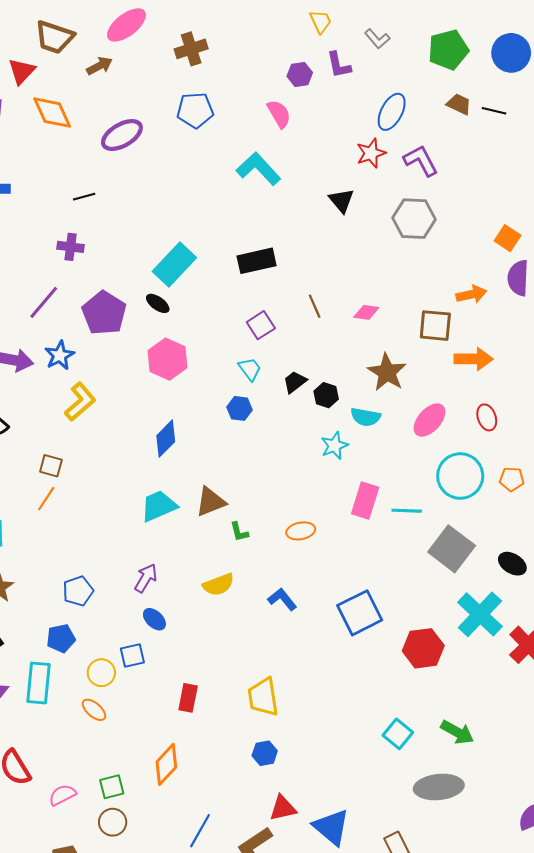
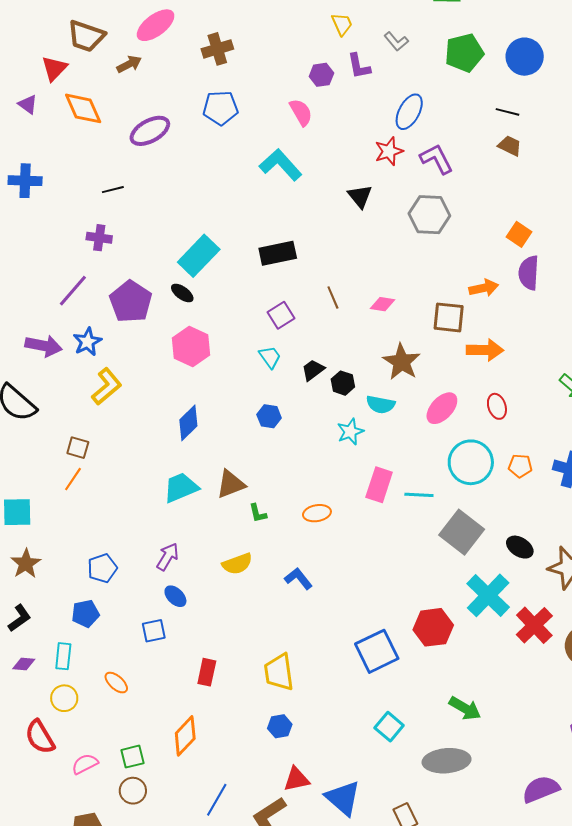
brown trapezoid: (459, 104) -> (510, 146), moved
blue hexagon: (239, 408) -> (269, 416), moved
blue square: (360, 613) -> (377, 651), moved
yellow circle: (101, 673) -> (64, 698), moved
cyan rectangle: (38, 683) -> (63, 656), size x0.7
cyan square: (398, 734) -> (389, 727), moved

